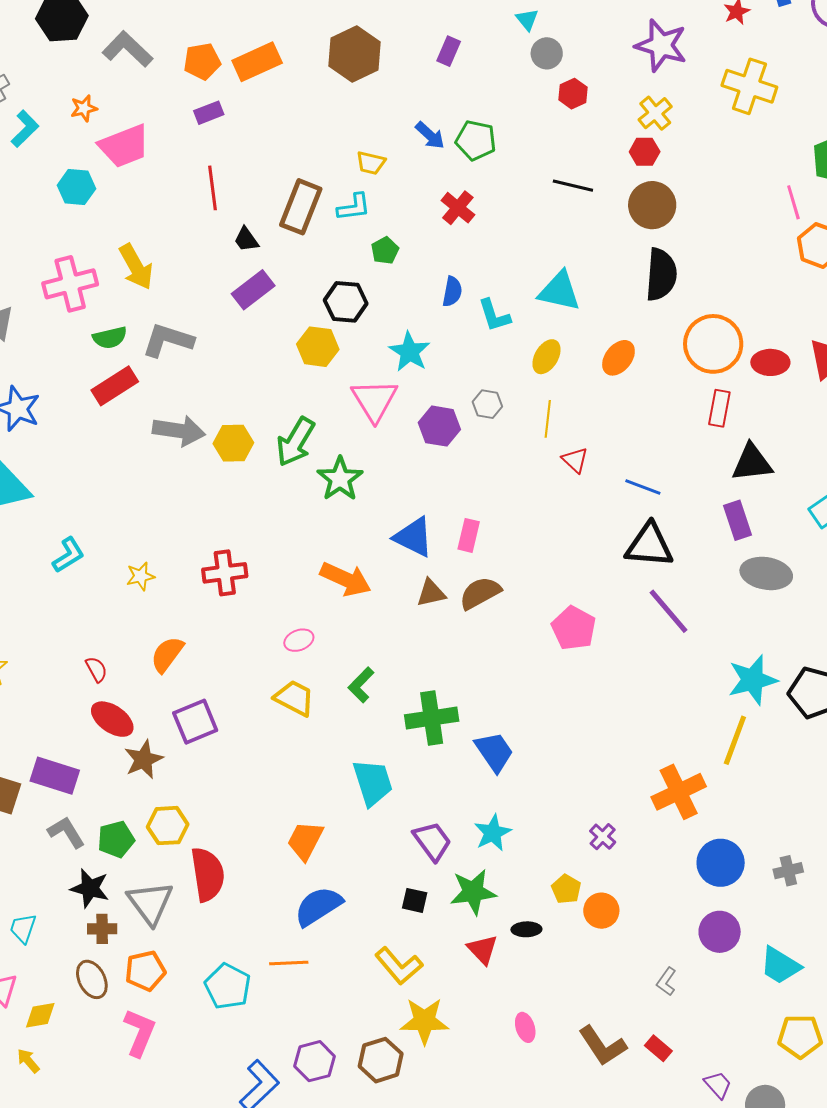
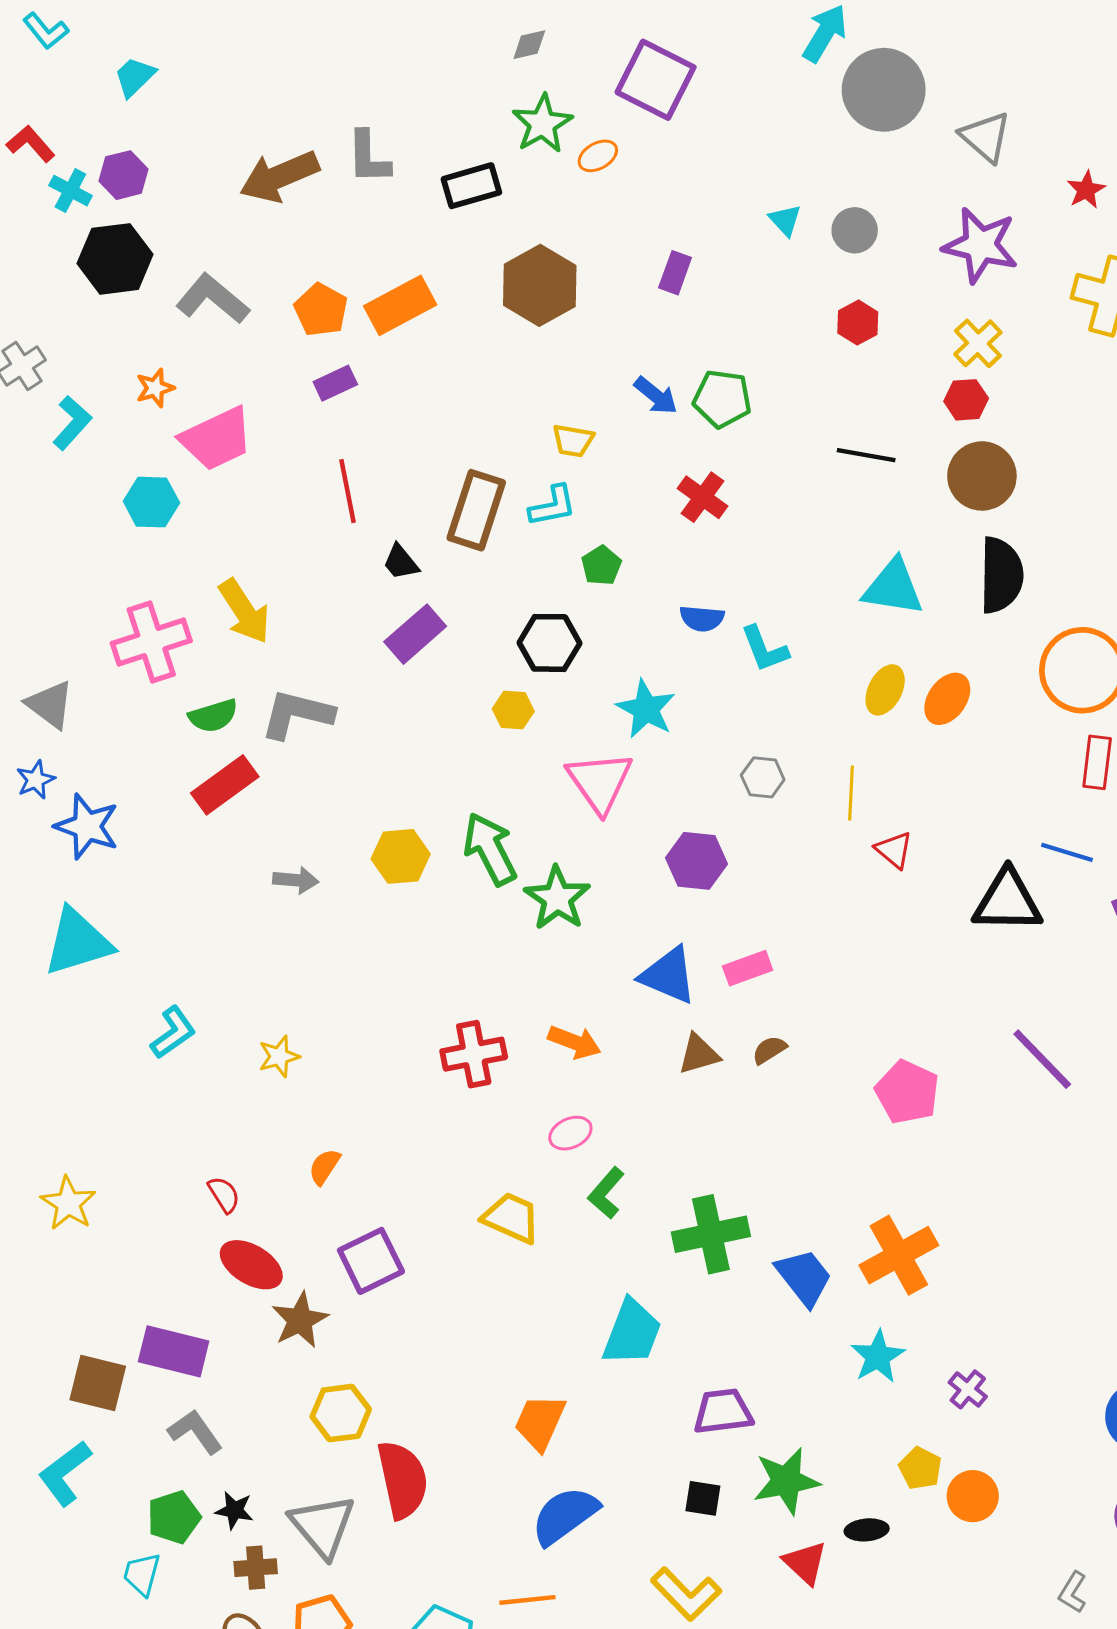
gray circle: (547, 53) -> (855, 230), moved
orange pentagon: (202, 61) -> (321, 310), turned -30
blue semicircle: (452, 291) -> (702, 618), turned 88
cyan triangle: (559, 291) -> (893, 587), moved
yellow hexagon: (318, 347) -> (513, 710), size x0.7
yellow ellipse: (546, 357) -> (885, 690), moved
purple hexagon: (439, 426) -> (696, 861), moved
gray arrow: (179, 431) -> (296, 880), moved, size x0.6
green arrow: (296, 442) -> (490, 849), turned 126
blue line: (643, 487) -> (1067, 852), moved
pink rectangle: (469, 535) -> (748, 968), turned 60
black triangle: (649, 545) -> (1007, 901), moved
red cross: (225, 573) -> (474, 1054), moved
orange arrow: (346, 579) -> (574, 1042), size x0.7
brown semicircle: (480, 593) -> (769, 1050), size x0.6
pink ellipse: (299, 640) -> (570, 1133), moved
orange semicircle: (167, 654) -> (324, 1167), size x0.7
cyan trapezoid: (373, 782) -> (632, 1332), turned 42
orange cross: (679, 792) -> (899, 1255), moved
cyan star: (493, 833) -> (878, 1357), moved
green pentagon: (116, 839) -> (174, 1517), moved
purple trapezoid: (432, 841) -> (723, 1411), turned -57
black star: (90, 888) -> (234, 1510), size x0.7

